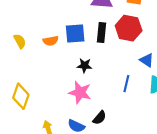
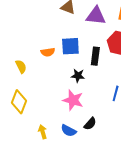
black rectangle: (101, 33) -> (95, 56), moved
yellow semicircle: (20, 41) -> (21, 66), moved

